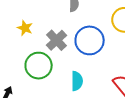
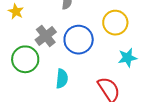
yellow star: (25, 28) -> (16, 11), moved

